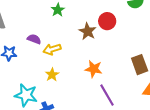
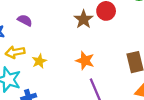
yellow arrow: (52, 49) -> (15, 52), moved

